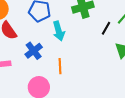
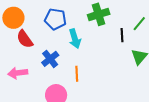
black line: (106, 28) -> (122, 35), turned -32

